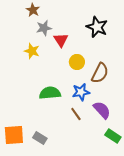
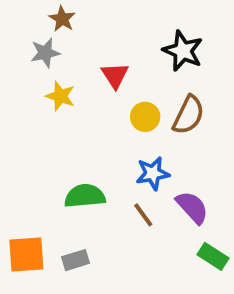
gray star: (44, 28) -> (45, 53), moved
brown semicircle: (100, 73) -> (188, 115), moved
green semicircle: (50, 93) -> (85, 196), moved
gray rectangle: (40, 138) -> (75, 260), turned -48

